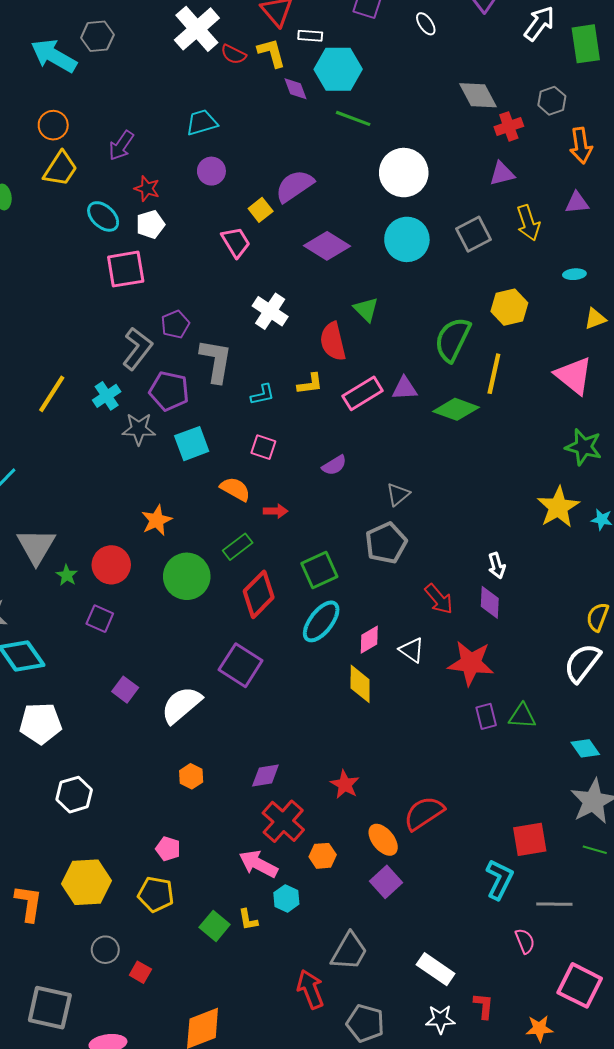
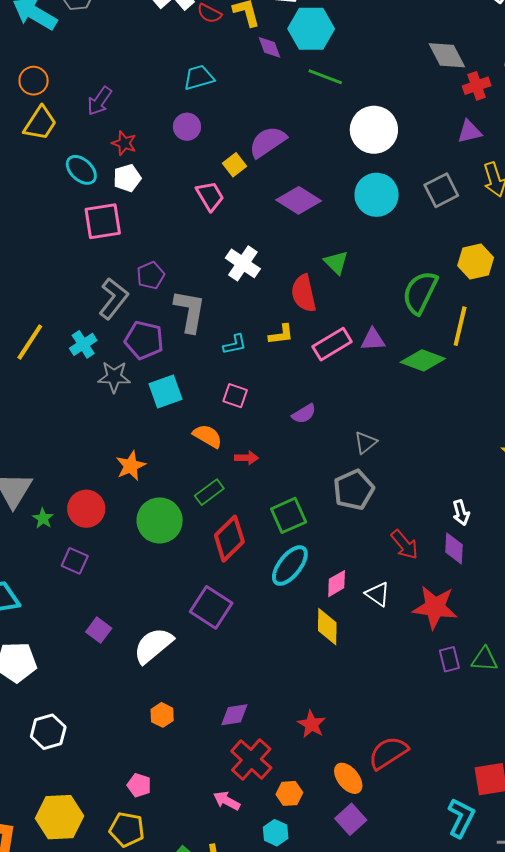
cyan trapezoid: (202, 122) -> (199, 78), moved
pink arrow: (258, 864) -> (227, 801), size x0.7
cyan hexagon: (286, 898) -> (276, 833), moved

